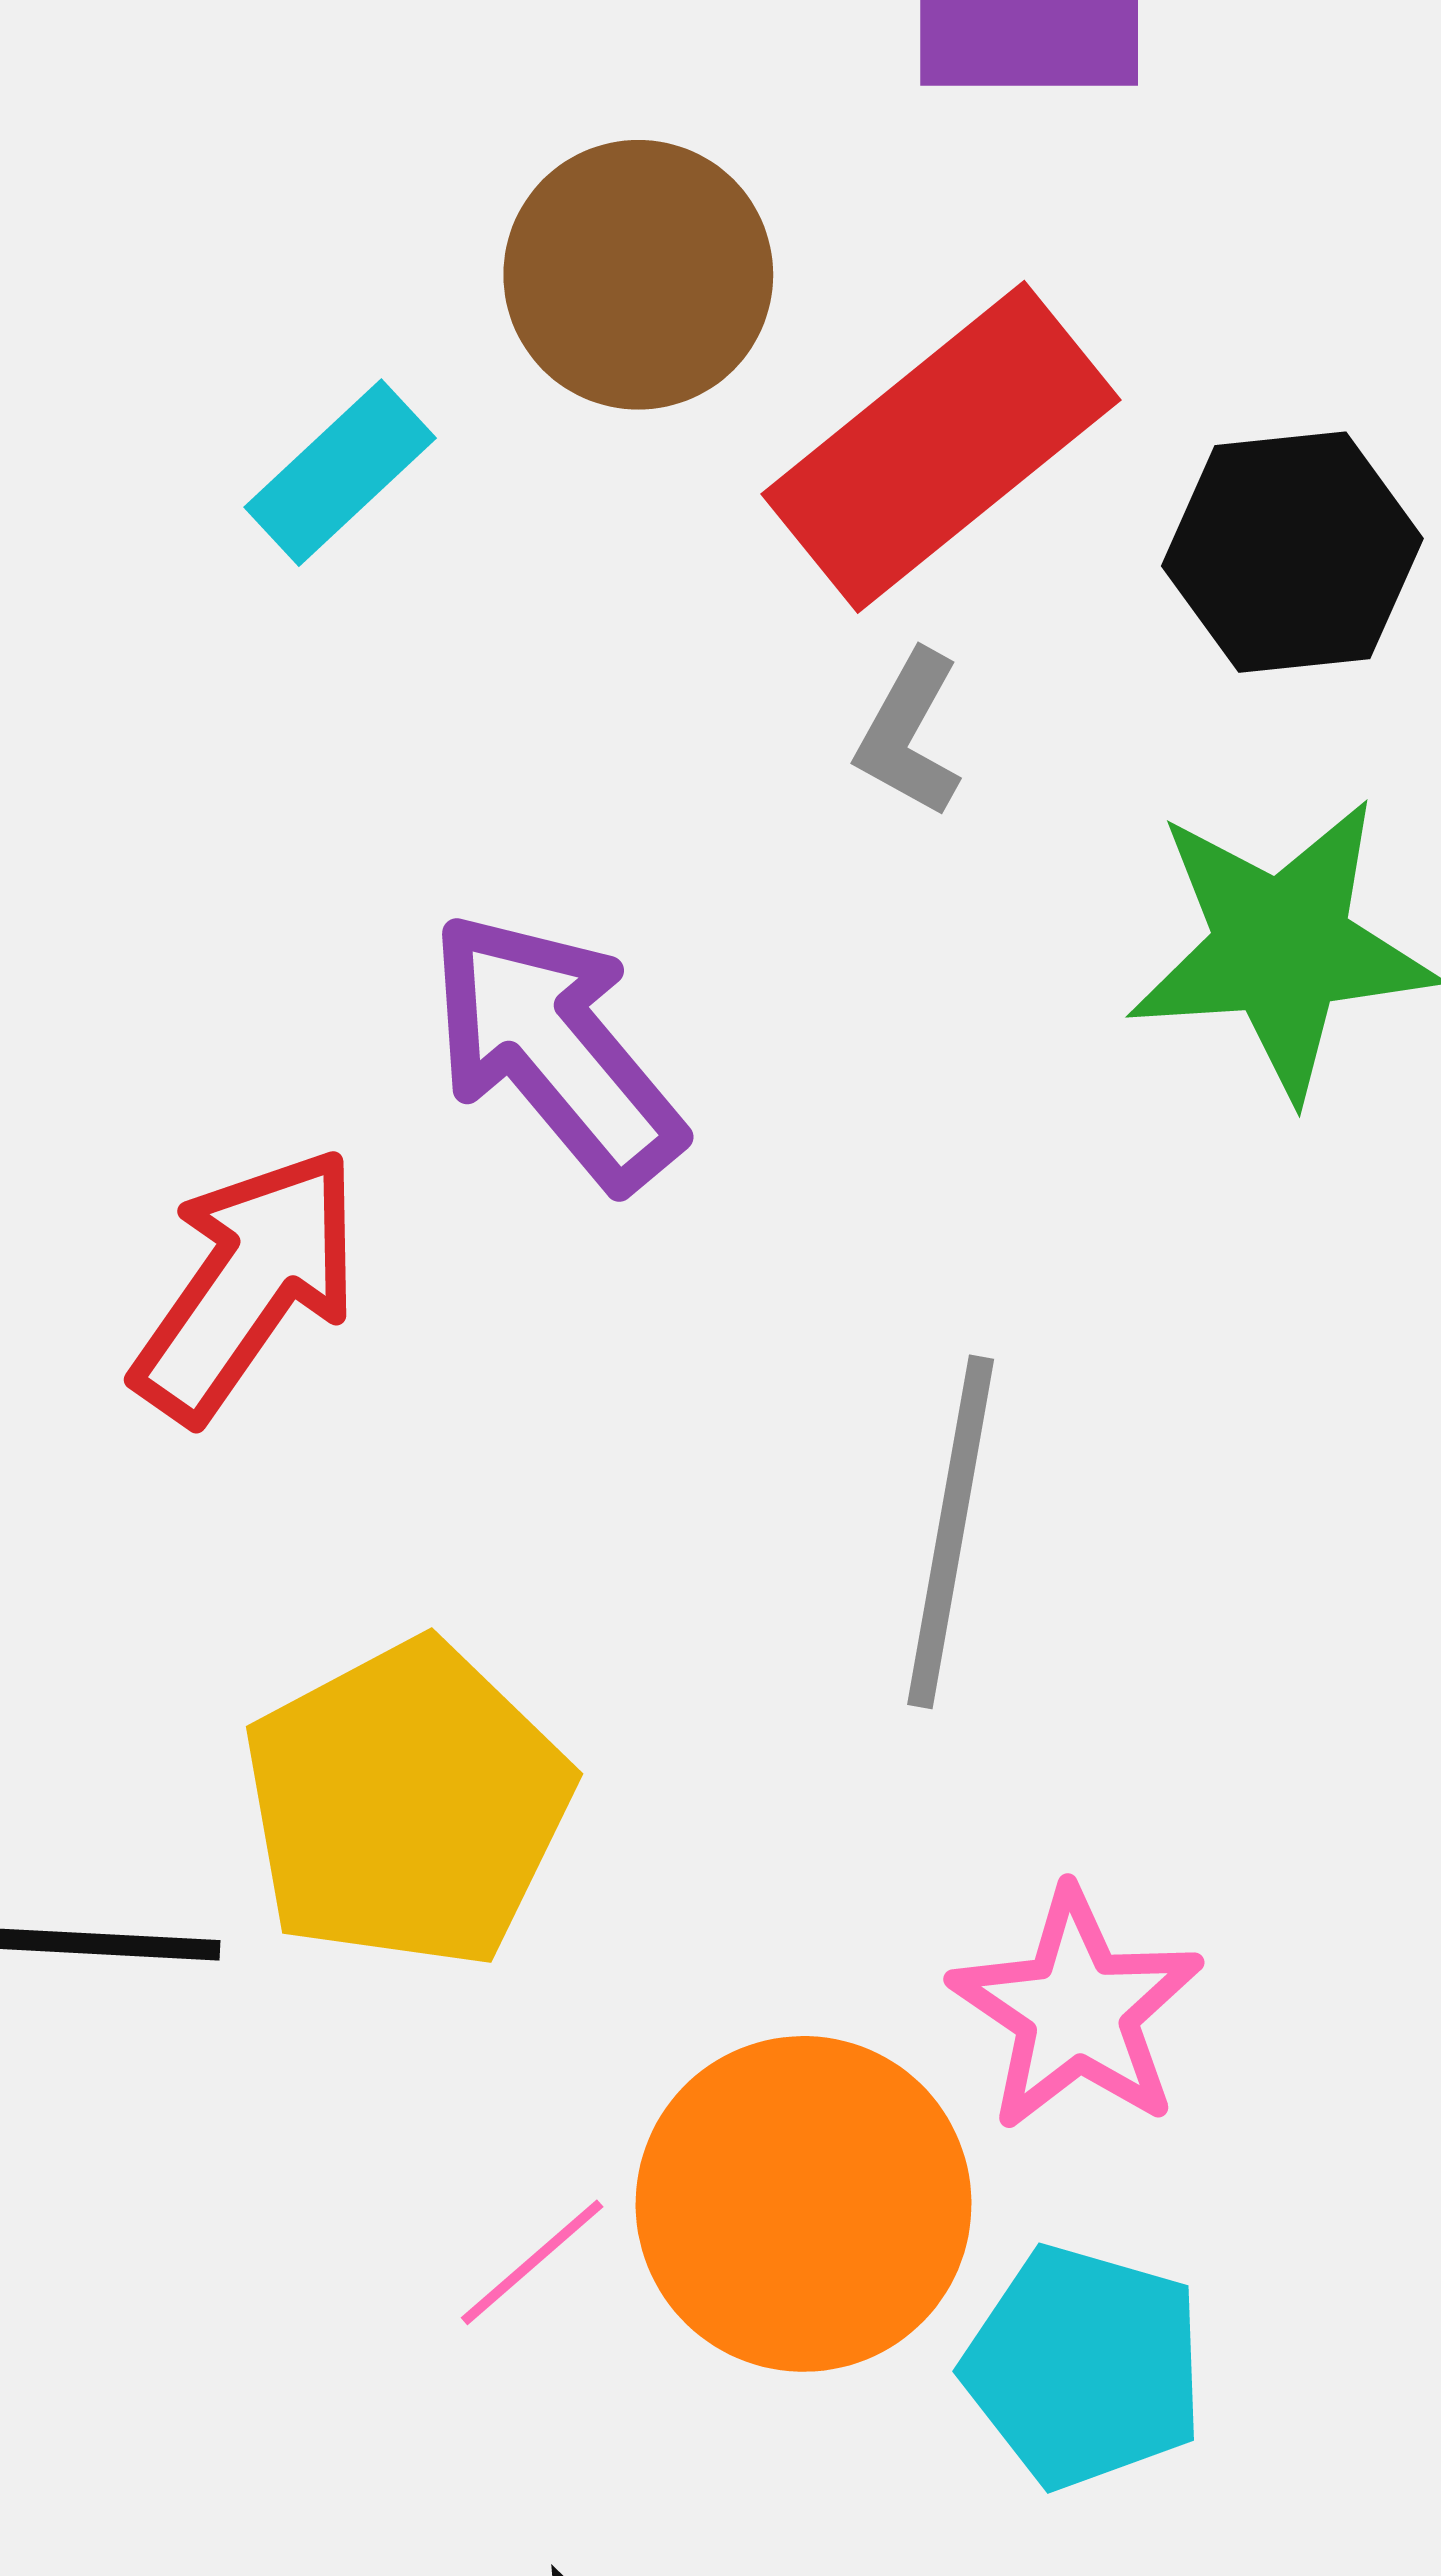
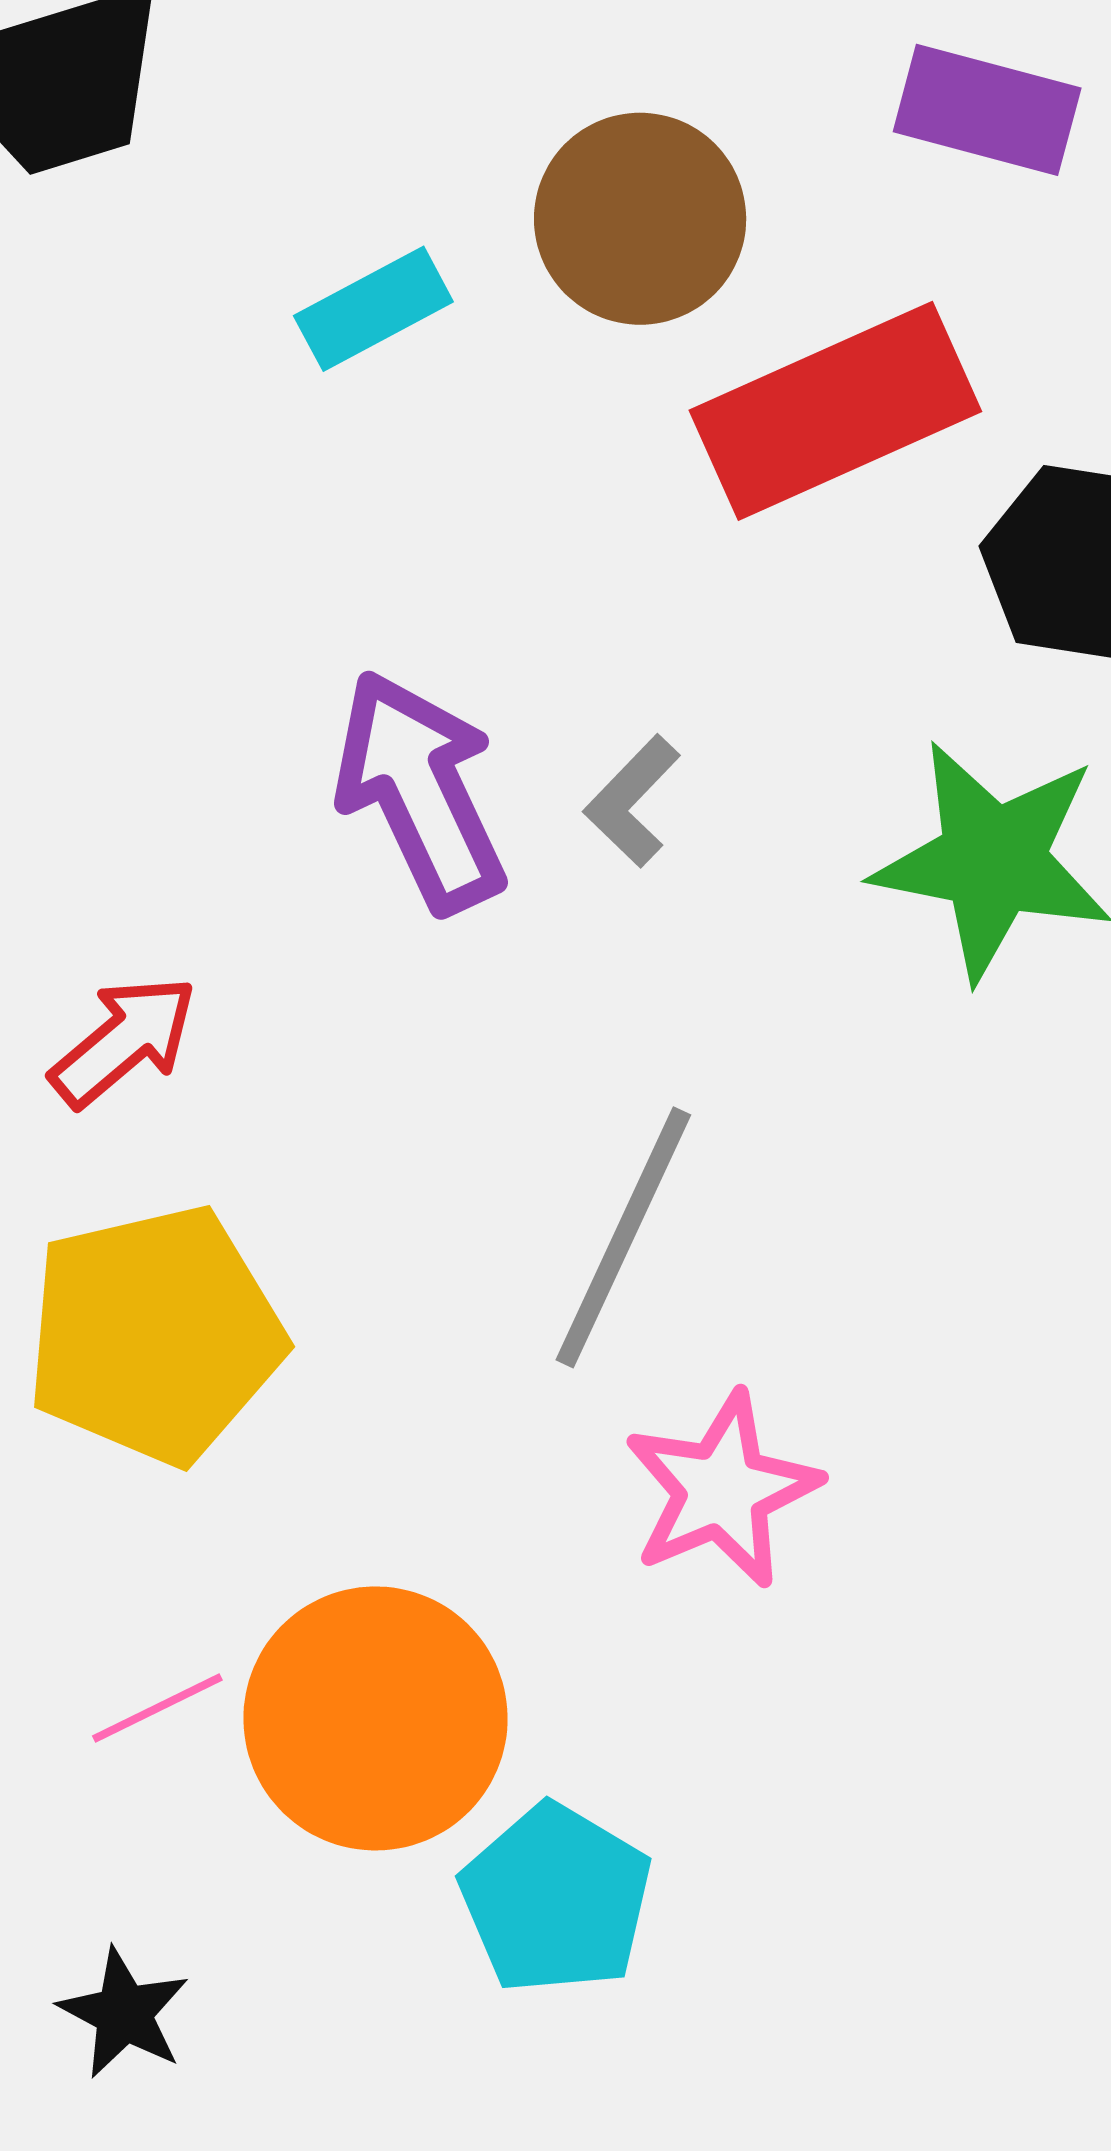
gray L-shape: (909, 734) -> (632, 801), moved
red arrow: (247, 1284) -> (124, 1041), moved, size x0.7
pink star: (1077, 2010) -> (722, 1490), moved

